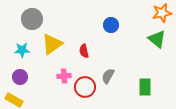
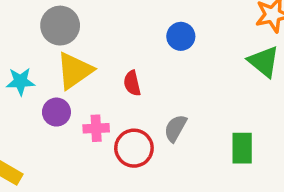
gray circle: (32, 19) -> (60, 26), moved
purple circle: (20, 77) -> (56, 112), moved

